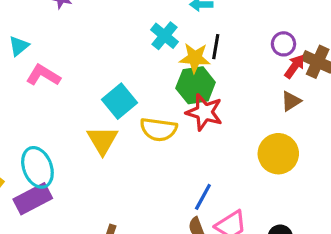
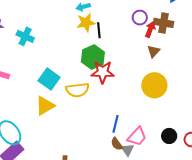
cyan cross: (165, 36) -> (25, 36), moved
yellow star: (195, 58) -> (86, 23), moved
yellow triangle: (102, 140) -> (45, 106), turned 45

